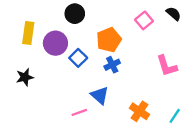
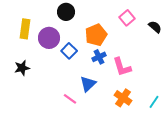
black semicircle: (174, 14) -> (155, 27), moved
pink L-shape: (167, 66) -> (122, 67), moved
blue triangle: (100, 95) -> (88, 84), turned 36
pink line: (79, 112) -> (70, 99), turned 56

